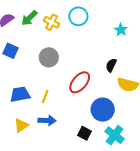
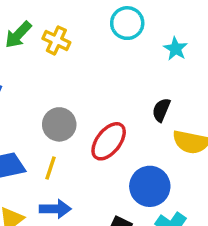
cyan circle: (78, 16) -> (127, 23), moved
gray circle: (49, 57) -> (59, 124), moved

